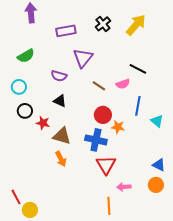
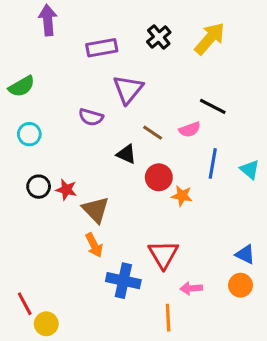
green semicircle: (26, 56) -> (22, 86), moved
black triangle: (60, 101) -> (126, 154), moved
black circle: (25, 111) -> (39, 187), moved
cyan triangle: (157, 121) -> (250, 170), moved
brown triangle: (62, 136) -> (96, 210), turned 30
blue cross: (96, 140) -> (123, 281), moved

